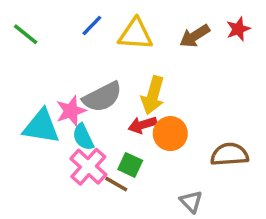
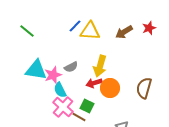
blue line: (92, 25) -> (75, 26), moved
gray semicircle: (102, 97) -> (71, 67), size x0.6
cyan triangle: (41, 127) -> (36, 70), moved
brown semicircle: (230, 154) -> (144, 88), moved, turned -70

